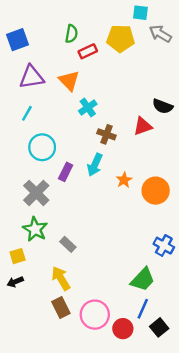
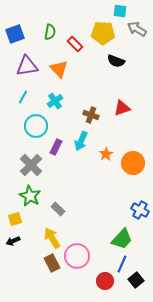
green semicircle: (71, 34) -> (50, 32), moved
red rectangle: (88, 51) -> (75, 44), turned 70
black semicircle: (163, 106) -> (116, 61), moved
cyan cross: (88, 107) -> (55, 101), moved
pink circle: (95, 315) -> (77, 256), moved

